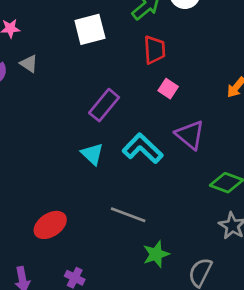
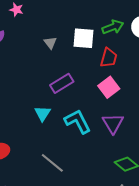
white square: (90, 29) -> (84, 38), moved
gray triangle: (29, 64) -> (50, 43), moved
pink square: (168, 89) -> (109, 87), size x1.5

